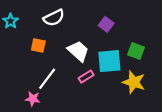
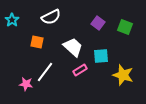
green square: (136, 51) -> (125, 27), moved
cyan square: (109, 61) -> (101, 56), size x0.7
pink star: (33, 99) -> (26, 84), moved

